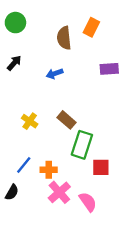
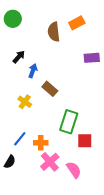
orange rectangle: (91, 27) -> (77, 23), turned 35
black arrow: (14, 63) -> (19, 57), moved
blue arrow: (55, 74) -> (33, 71), moved, turned 128
brown rectangle: (66, 120) -> (50, 89), moved

